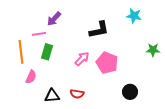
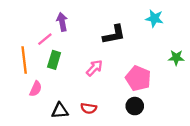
purple arrow: (54, 19) -> (62, 22), turned 126
pink line: (39, 34) -> (45, 39), turned -32
pink pentagon: (107, 63) -> (138, 78), moved
black circle: (130, 92) -> (135, 106), moved

